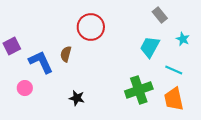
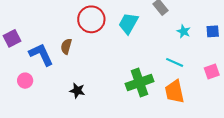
cyan trapezoid: (150, 47) -> (128, 23), moved

